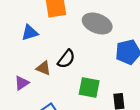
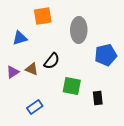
gray ellipse: (97, 23) -> (79, 30), turned 70
purple triangle: (22, 83) -> (13, 72), moved

